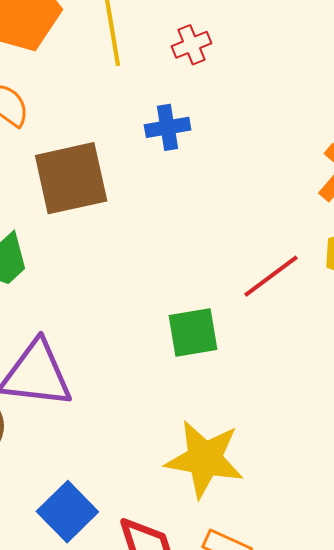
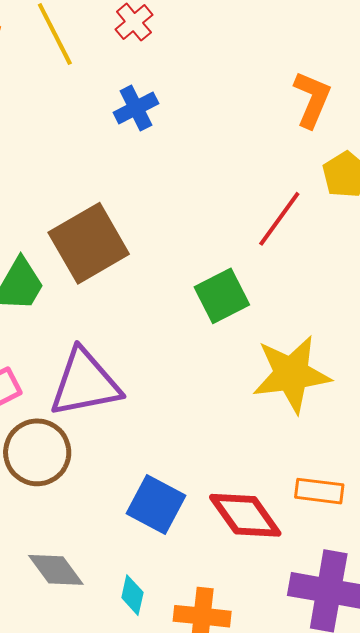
brown square: (71, 178) -> (89, 243), moved
yellow star: (205, 459) -> (291, 374), moved

